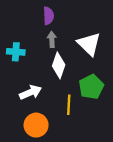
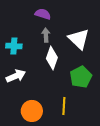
purple semicircle: (48, 16) -> (43, 14), turned -70
white arrow: (30, 92) -> (16, 76), moved
yellow line: (69, 105) -> (64, 106), moved

